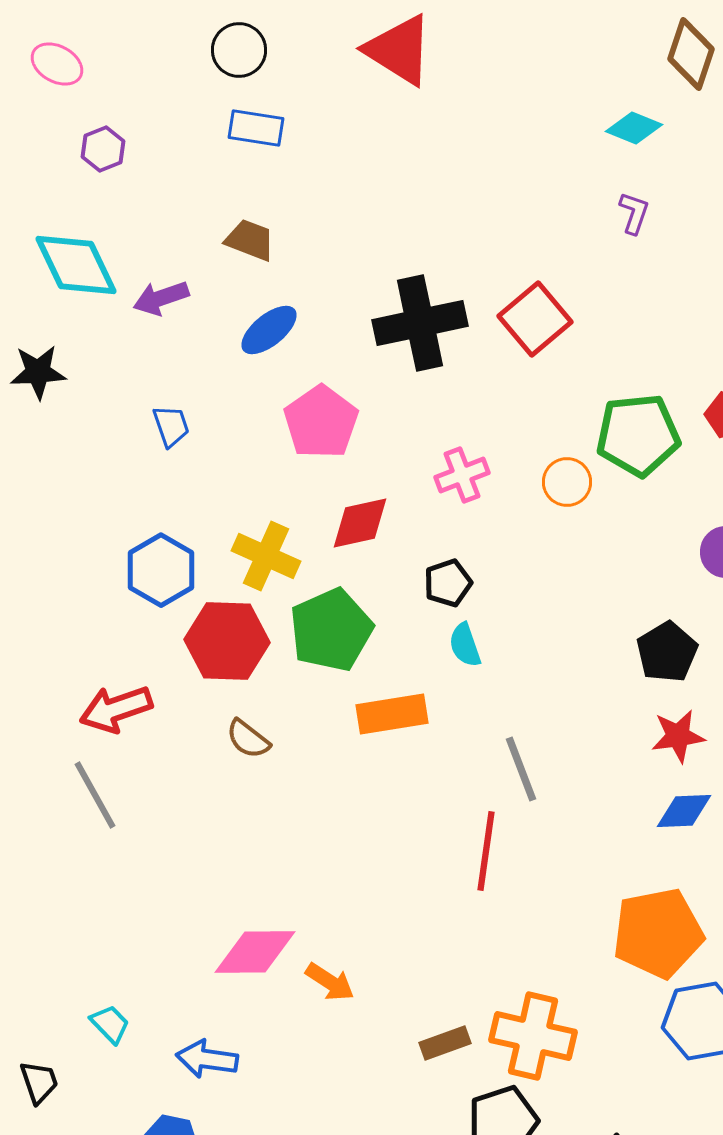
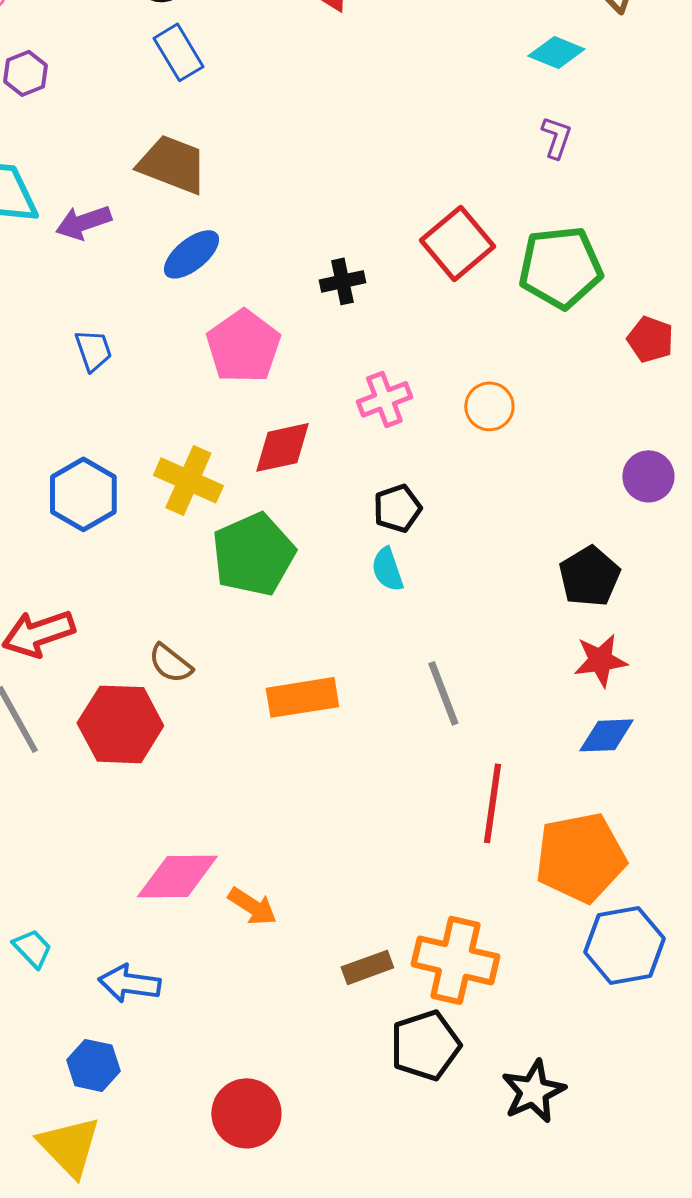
blue rectangle: (256, 128) -> (178, 52), turned 50
brown trapezoid: (250, 240) -> (172, 164), size x1.4
black cross: (420, 323) -> (342, 281), moved, size x0.5
green pentagon: (638, 435) -> (560, 267), moved
black pentagon: (448, 583) -> (397, 508), moved
red hexagon: (227, 641) -> (120, 724), moved
orange rectangle: (392, 714) -> (302, 697), moved
red line: (486, 851) -> (492, 803), moved

